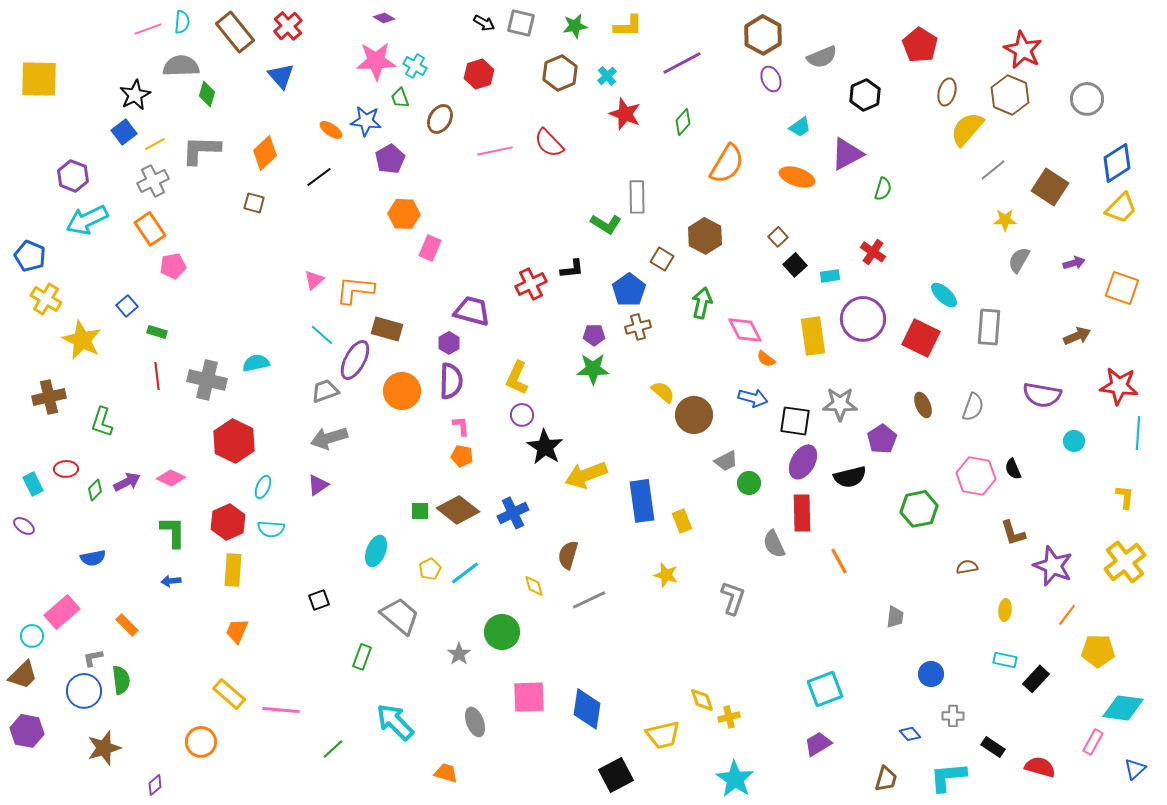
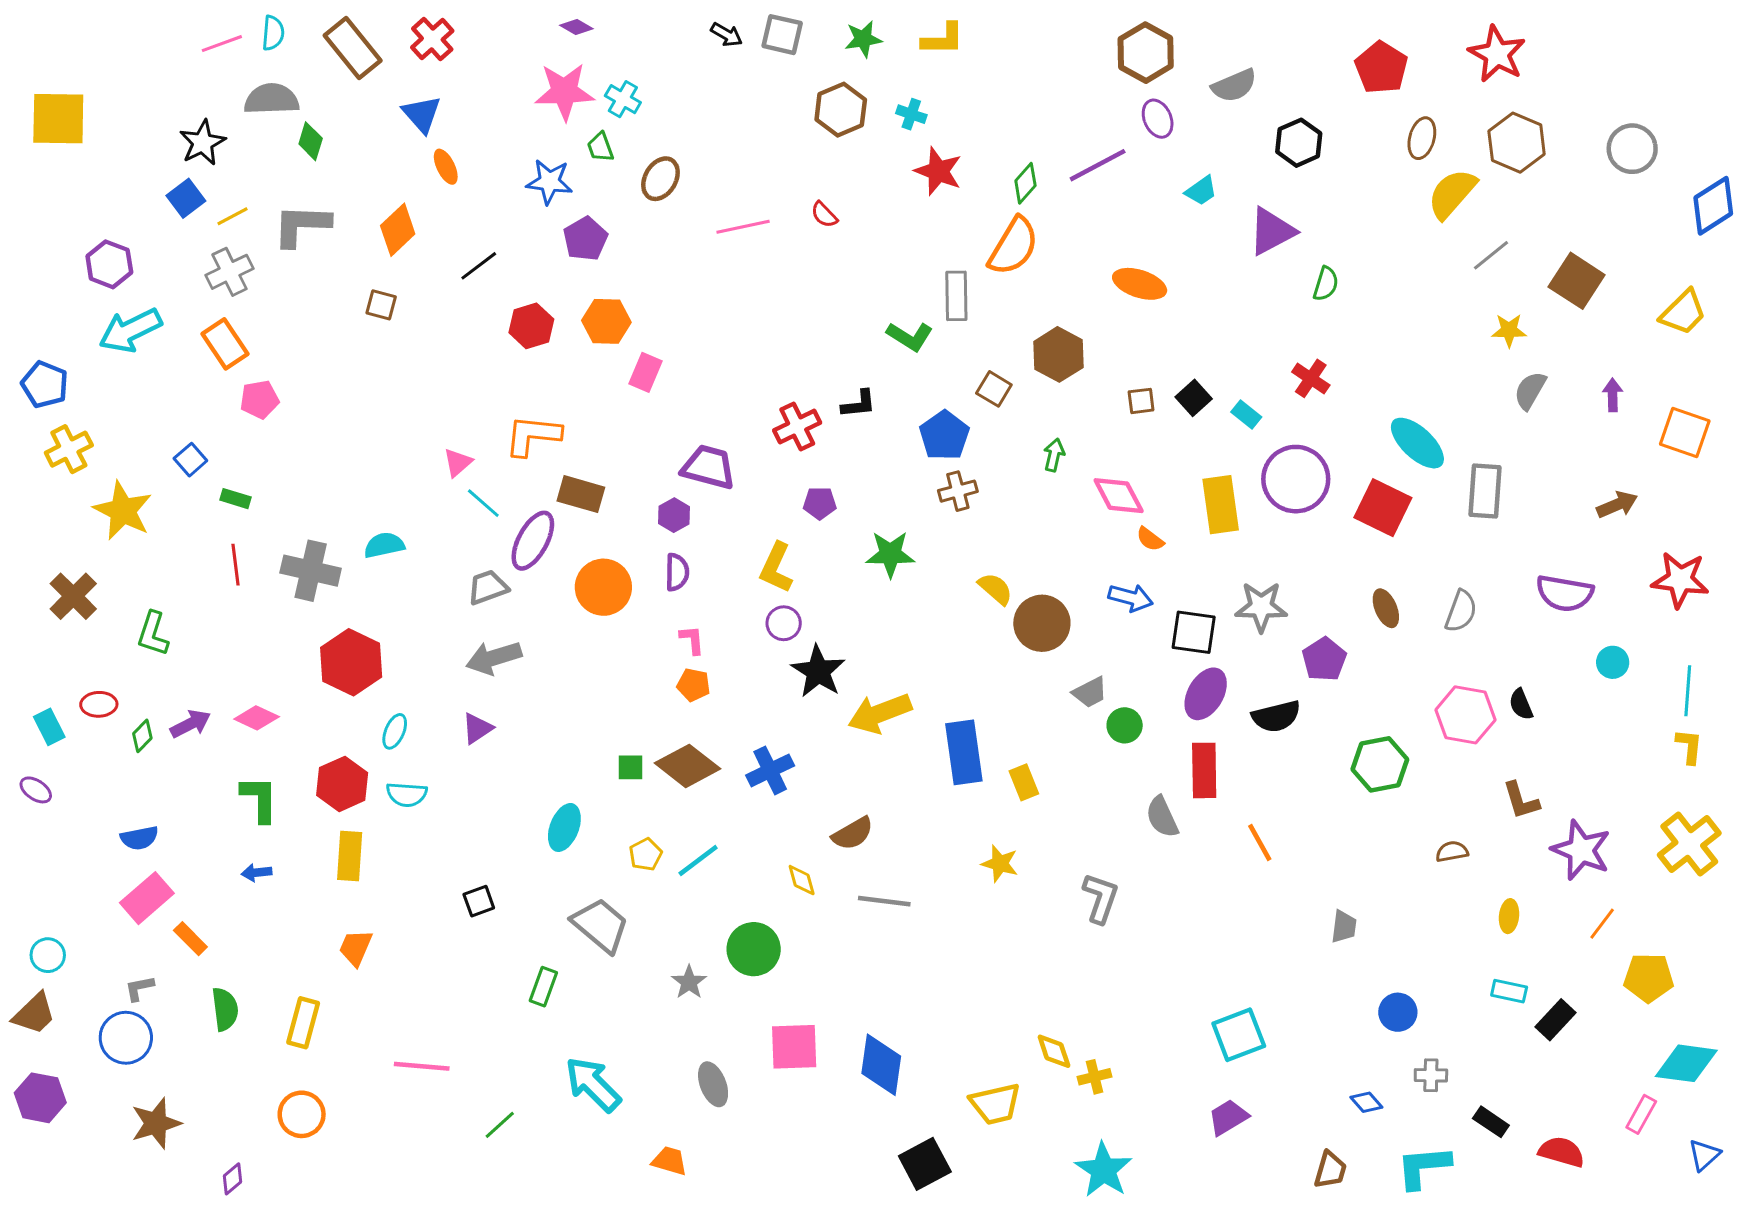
red star: (1023, 50) -> (1497, 54), moved
purple line: (682, 63) -> (1098, 165), moved
red hexagon: (479, 74) -> (531, 326), moved
cyan cross: (607, 76) -> (911, 114), turned -30
orange ellipse: (331, 130) -> (446, 167), moved, turned 30
red semicircle: (549, 143) -> (824, 215), size x0.6
blue diamond: (1117, 163) -> (1713, 206), moved
orange semicircle: (727, 164) -> (1013, 246), moved
orange ellipse: (797, 177) -> (1140, 284), moved
brown square: (778, 237) -> (1141, 401), moved, turned 36
purple arrow: (1074, 263) -> (1613, 395), turned -75
cyan rectangle: (830, 276) -> (1246, 414), turned 48
pink triangle: (314, 280) -> (458, 463), moved
cyan ellipse: (944, 295) -> (1417, 443), size x1.4
yellow cross: (46, 299) -> (69, 449), turned 32
green arrow: (702, 303) -> (1054, 455), size x0.7
purple pentagon: (594, 335) -> (820, 503), moved
purple semicircle: (451, 381) -> (677, 572), size x0.7
brown cross: (49, 397) -> (73, 596), turned -32
cyan line: (1138, 433) -> (1688, 691), moved
brown semicircle: (568, 555) -> (853, 833), turned -136
gray line: (589, 600) -> (884, 901), turned 32
pink rectangle: (62, 612) -> (147, 898), moved
green semicircle: (121, 680) -> (225, 1009), moved
yellow rectangle: (229, 694) -> (303, 1023), moved, turned 64

